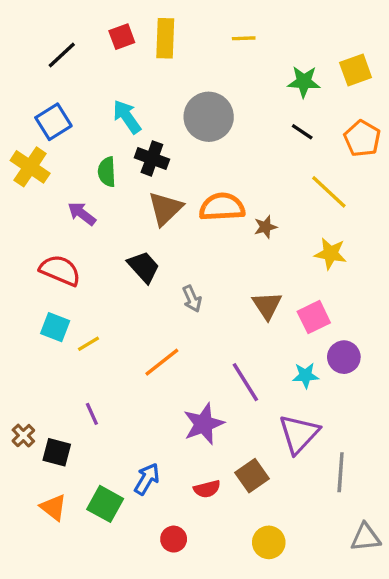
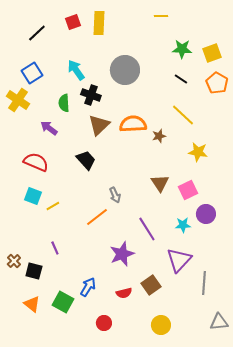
yellow line: (244, 38) -> (161, 16), moved
yellow square: (356, 70) -> (212, 53), moved
yellow line: (329, 192) -> (183, 115), moved
gray arrow: (192, 299) -> (115, 195), moved

